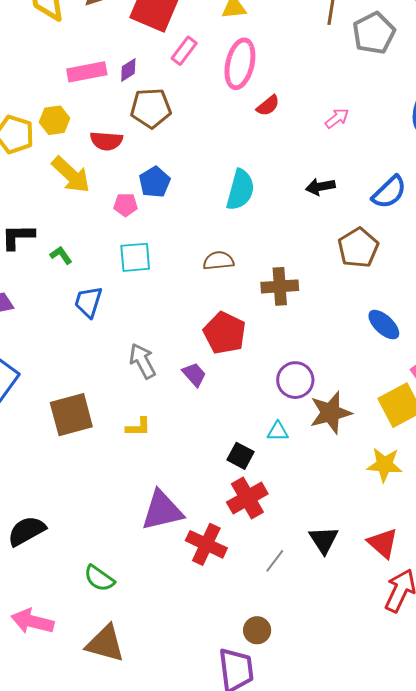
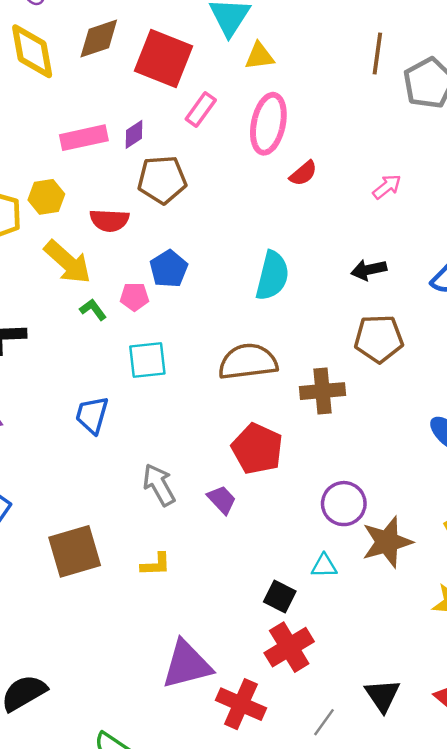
brown pentagon: (358, 248) -> (379, 339), moved, turned 30
green L-shape: (61, 255) -> (93, 310), moved
brown semicircle: (218, 261) -> (248, 362), size x1.6

